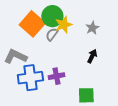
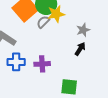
gray star: (92, 28) -> (83, 30), moved
blue cross: (30, 78) -> (16, 62), size x0.7

